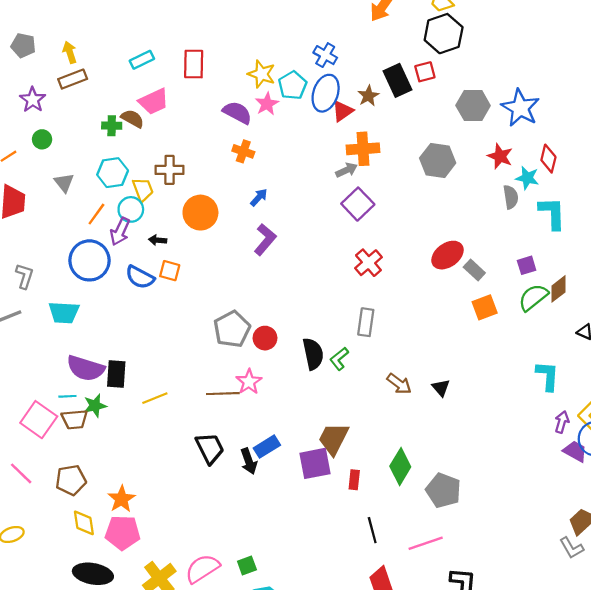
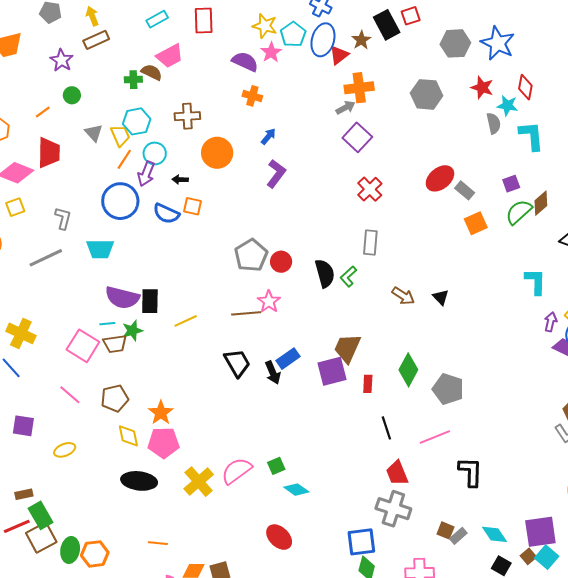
yellow trapezoid: (143, 190) -> (120, 136), moved

